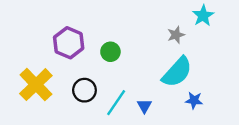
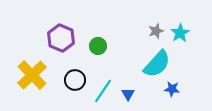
cyan star: (203, 16) -> (180, 33), moved

